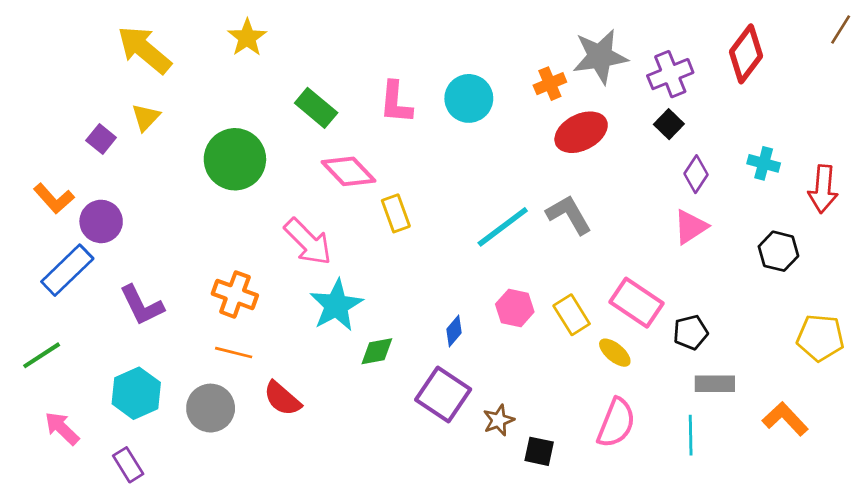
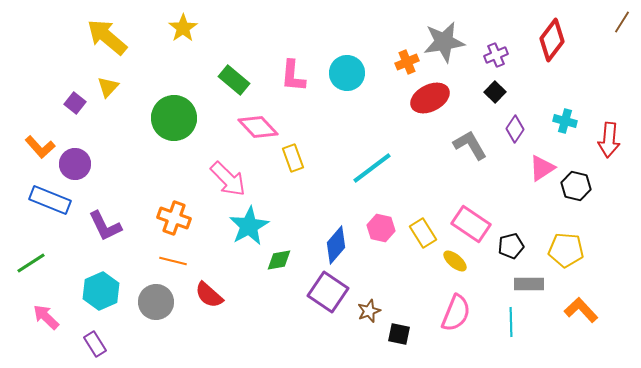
purple cross: (670, 74) -> (496, 55), size x0.7
gray L-shape: (569, 215) -> (470, 145), moved
pink triangle: (691, 227) -> (542, 168), moved
blue rectangle: (67, 270) -> (50, 200), turned 66
blue diamond: (454, 331) -> (336, 245), size x1.6
yellow pentagon: (820, 338) -> (566, 250), moved

